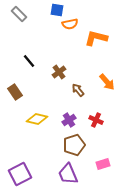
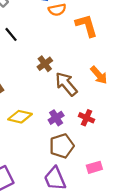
orange L-shape: (96, 38) -> (86, 25), turned 60
black line: (29, 61) -> (11, 34), moved
brown arrow: (78, 90) -> (66, 84), size x1.6

